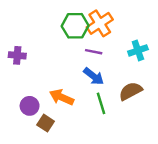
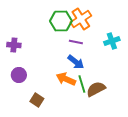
brown semicircle: (131, 91) -> (96, 89), moved
orange arrow: (62, 97) -> (66, 79), moved
purple circle: (30, 106) -> (19, 75), moved

